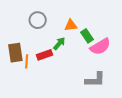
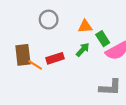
green arrow: (59, 44) -> (83, 50), moved
orange line: (27, 61) -> (35, 65), turned -64

